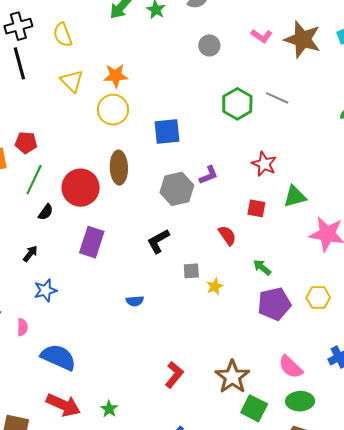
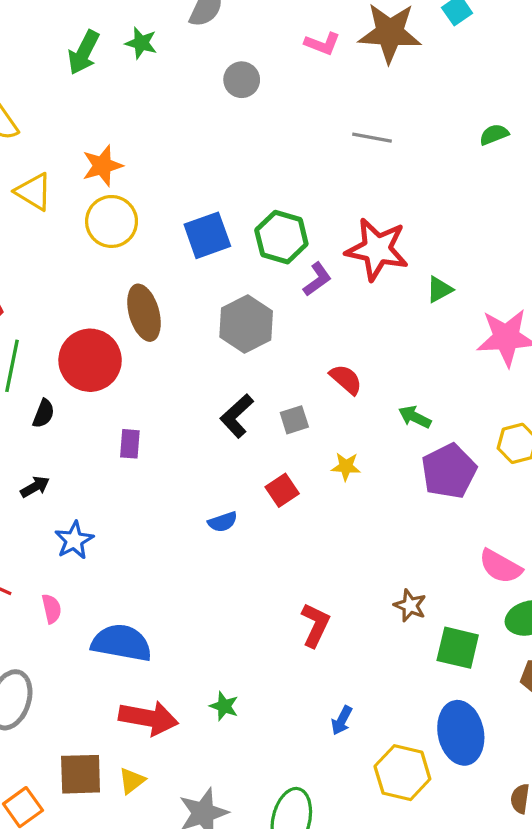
green hexagon: (237, 104) -> (281, 237), moved
red star: (264, 164) -> (377, 249), size x1.5
purple L-shape: (209, 175) -> (317, 279), moved
green triangle: (295, 196) -> (439, 290), size x0.7
red square: (256, 208) -> (282, 490), moved, turned -30
purple rectangle: (92, 242) -> (130, 444), size x0.6
black arrow: (30, 254) -> (35, 487), turned 36
gray square: (191, 271) -> (294, 420), moved
yellow star: (215, 286) -> (346, 467), turned -30
brown star: (232, 377) -> (410, 606), size x0.6

